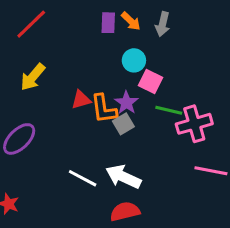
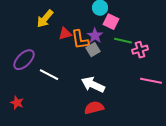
yellow arrow: (33, 77) -> (45, 19), moved
pink cross: (194, 124) -> (140, 50), size x0.7
white line: (83, 178) -> (49, 75), moved

